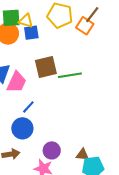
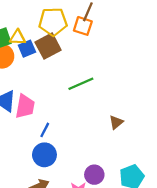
brown square: (46, 67) -> (48, 46), moved
purple circle: (52, 150) -> (94, 175), moved
brown triangle: (82, 155) -> (116, 122), moved, turned -32

